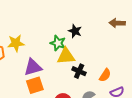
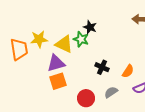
black star: (75, 31) -> (90, 27), moved
yellow triangle: (66, 56) -> (64, 44), moved, turned 30

